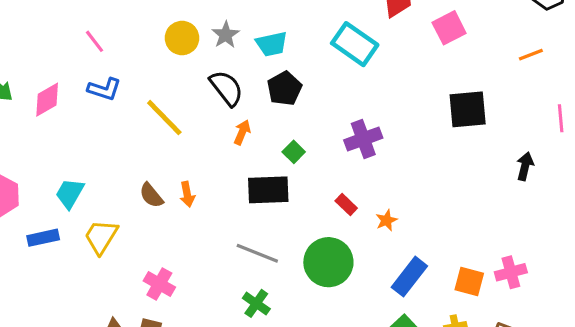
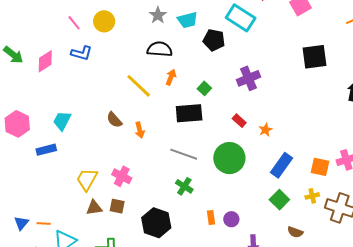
yellow circle: (182, 38) -> (104, 21), moved
black semicircle: (226, 88) -> (160, 49), turned -45
black pentagon: (284, 88) -> (214, 40), moved, turned -30
yellow line: (164, 118) -> (139, 86), moved
orange arrow: (187, 194) -> (140, 130), moved
yellow trapezoid: (101, 237) -> (87, 179), moved

